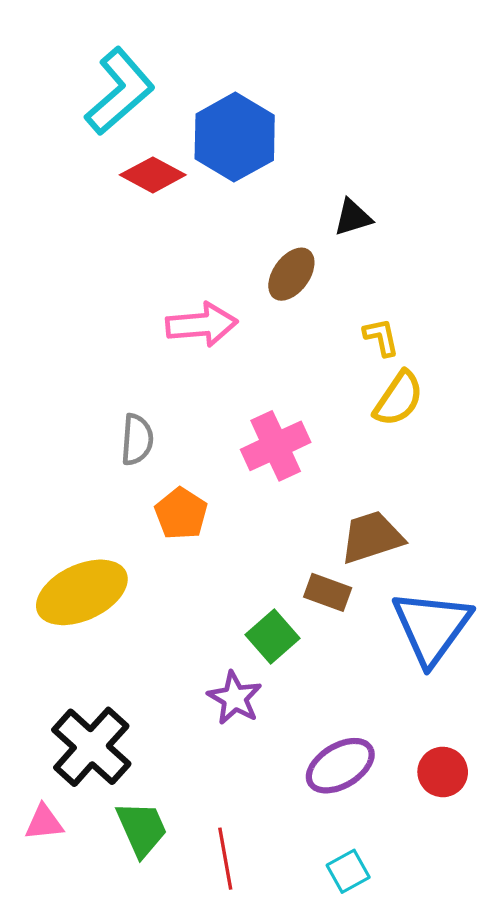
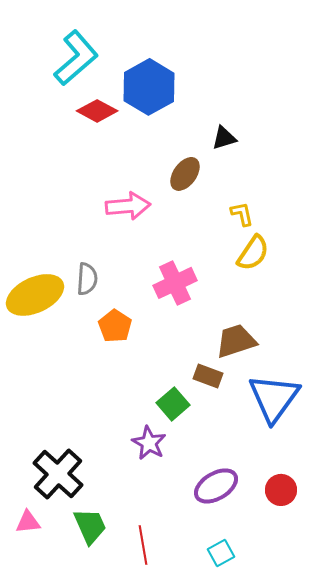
yellow ellipse: (82, 592) -> (35, 295), moved

